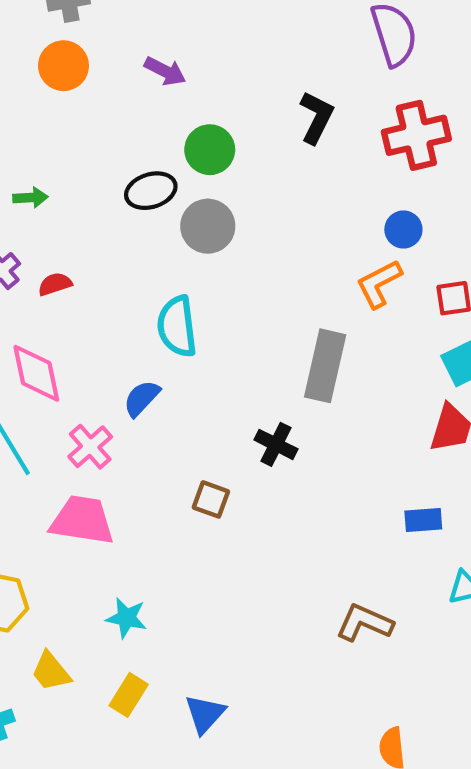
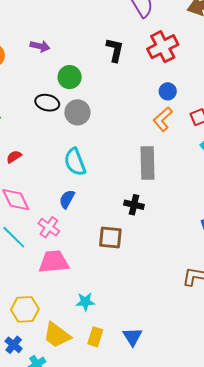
black ellipse: (151, 191) -> (47, 103), turned 45
brown square: (211, 499) -> (110, 238), size x1.4
yellow trapezoid: (51, 672) -> (57, 335), size x1.4

